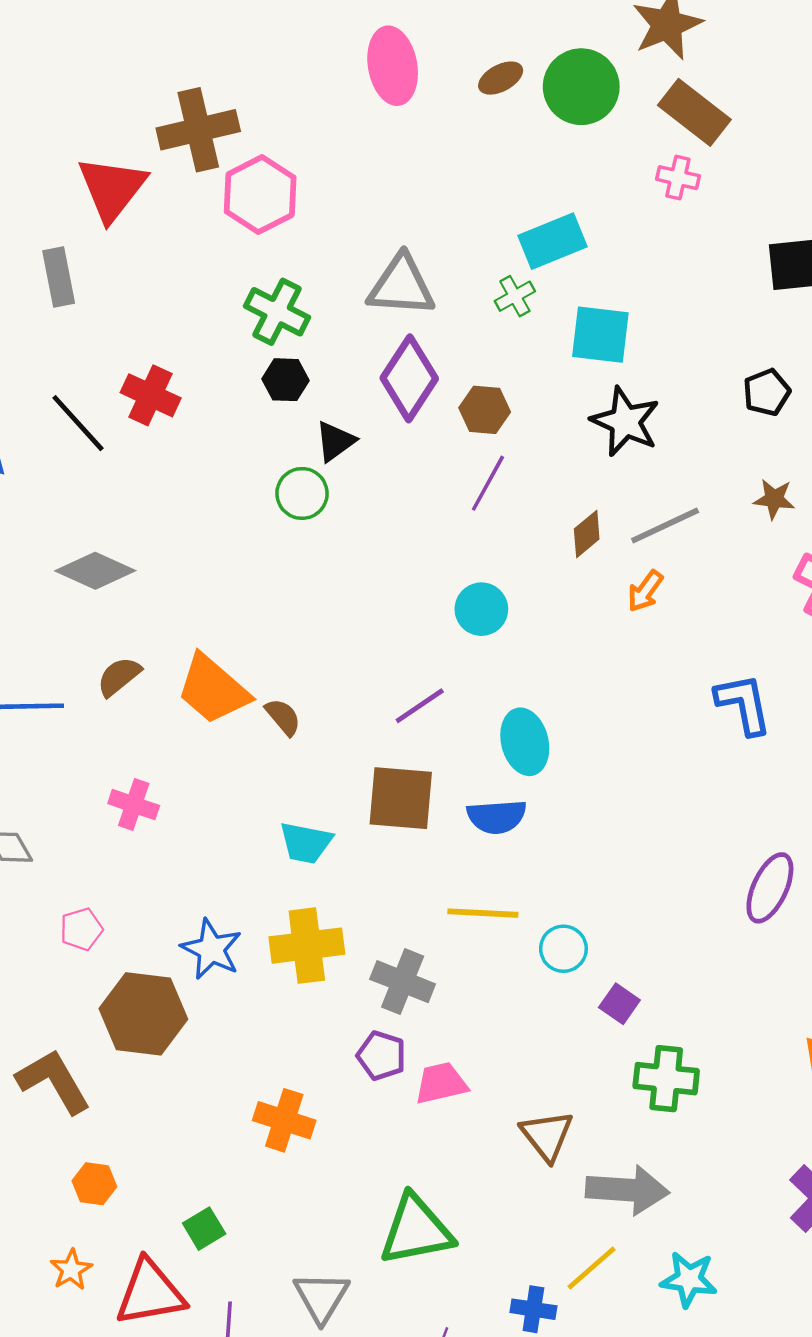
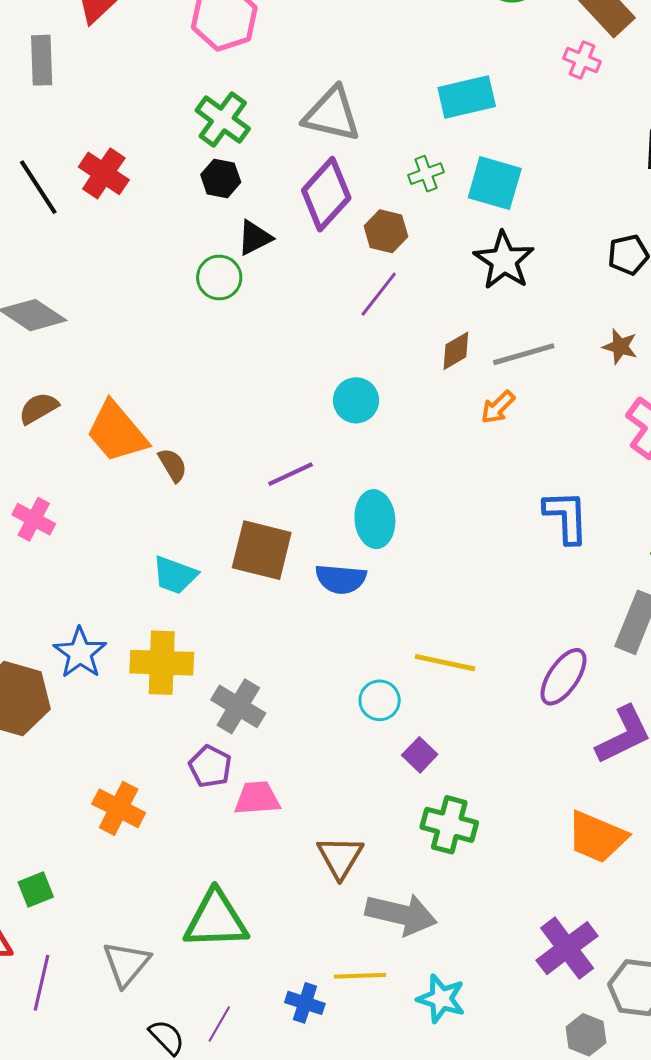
green cross: (515, 296) -> (426, 174), moved
yellow line: (483, 913) -> (445, 663), moved
yellow line: (592, 1268) -> (360, 976), turned 30

